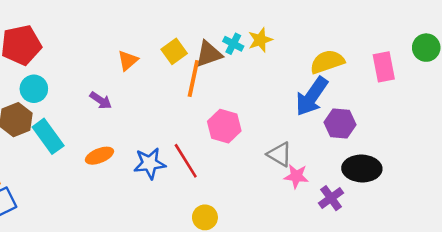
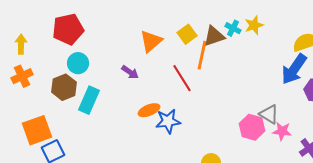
orange triangle: (128, 60) -> (151, 41), size x1.4
pink hexagon: (224, 126) -> (252, 127), moved
cyan rectangle: (48, 136) -> (89, 100), turned 60
orange ellipse: (99, 156) -> (149, 110), moved
red line: (186, 161) -> (182, 78), moved

